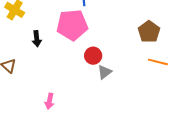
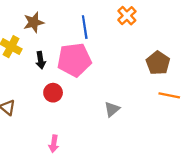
black arrow: (37, 39) -> (41, 60), moved
red circle: (93, 56) -> (53, 93), moved

